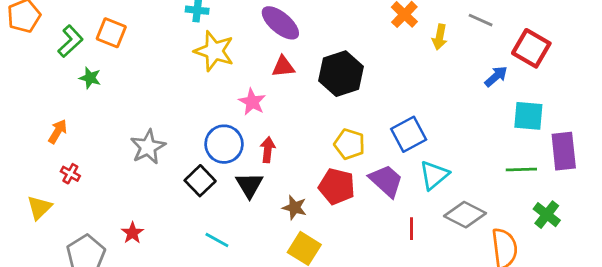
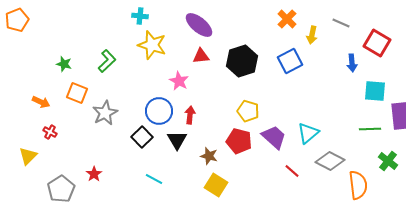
orange square: (111, 33) -> (77, 93), moved
green L-shape: (70, 41) -> (107, 61), moved
blue arrow: (496, 76) -> (352, 63), turned 126
orange arrow: (58, 131) -> (41, 102), turned 84
blue square: (409, 134) -> (290, 61), moved
red line: (411, 229) -> (292, 171), turned -49

